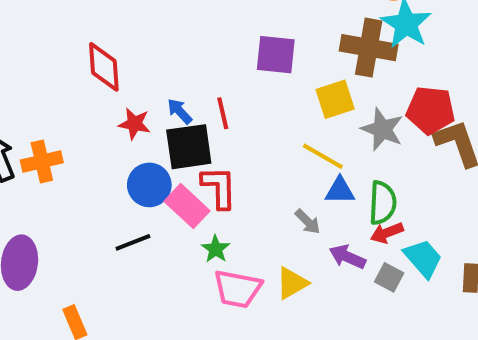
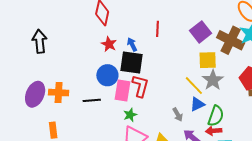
purple square: (276, 55) -> (200, 32), moved, turned 30
red line: (223, 113) -> (158, 29), moved
gray star: (382, 129) -> (213, 80), moved
orange cross: (42, 161) -> (59, 93), moved
blue triangle: (340, 190) -> (197, 104), turned -42
pink rectangle: (187, 206) -> (122, 91), turned 40

